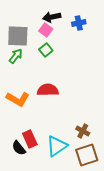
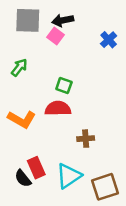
blue cross: (79, 23) -> (109, 40), moved, turned -32
gray square: (18, 36) -> (28, 20), moved
green square: (46, 50) -> (64, 86), moved, turned -32
brown cross: (83, 131) -> (86, 139), moved, turned -32

